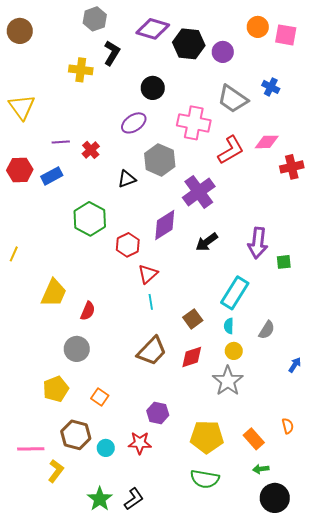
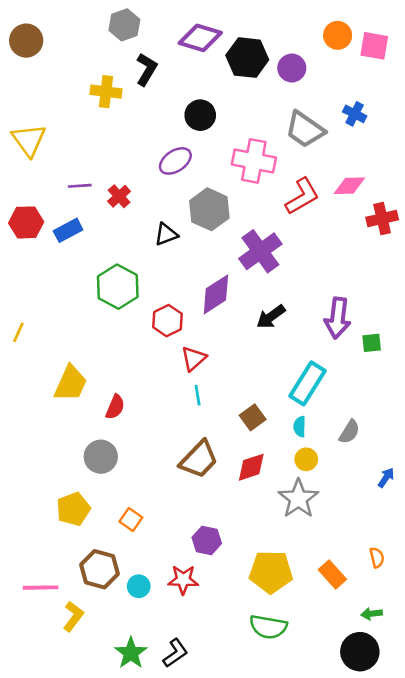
green arrow: (261, 469) -> (372, 614), moved

